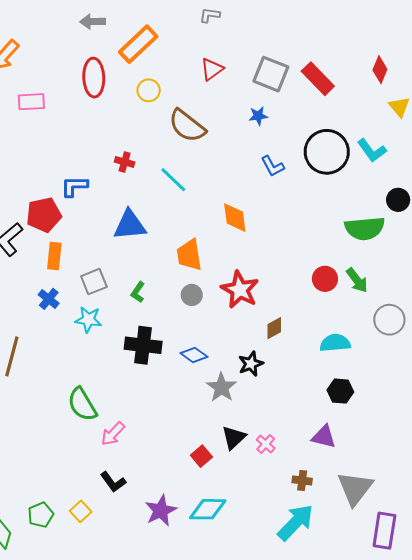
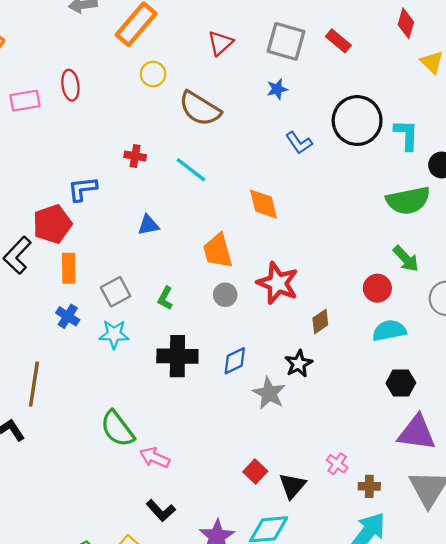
red ellipse: (94, 78) -> (70, 85), moved, size x0.7
red rectangle: (318, 79) -> (338, 41), size x0.7
cyan L-shape: (372, 150) -> (406, 135), moved, turned -136
blue triangle: (130, 225) -> (148, 225), size x0.6
red circle: (325, 279) -> (377, 288), moved
blue diamond: (194, 355) -> (235, 361), turned -56
pink arrow: (113, 434) -> (155, 458), turned 76
purple triangle: (324, 437) -> (417, 433), moved, size x1.4
black triangle: (234, 438) -> (292, 486), moved
pink cross: (266, 444) -> (337, 464), moved

